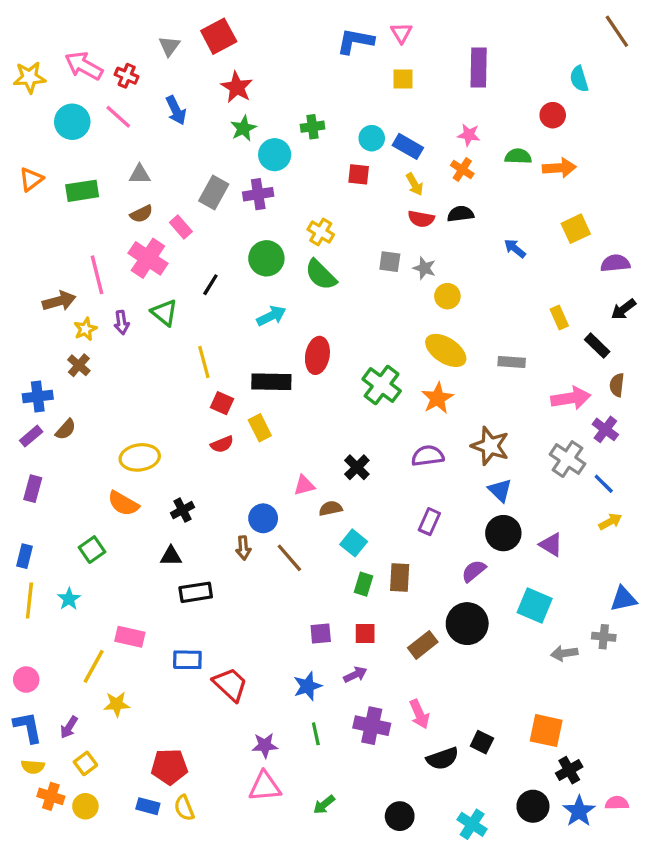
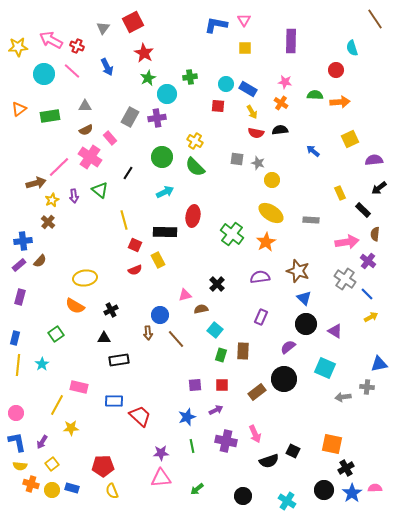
pink line: (97, 275) -> (59, 167), turned 60
blue rectangle: (148, 806) -> (72, 488), moved

